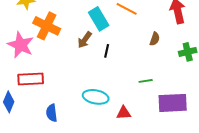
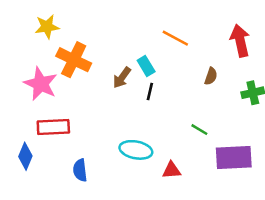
cyan rectangle: (99, 19) -> (146, 66), moved, size x0.7
green line: (146, 81) -> (199, 130), turned 40

